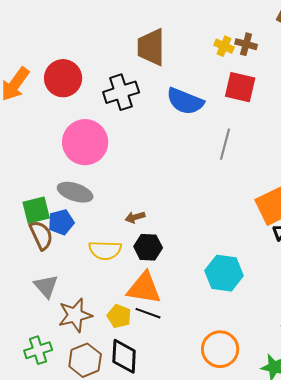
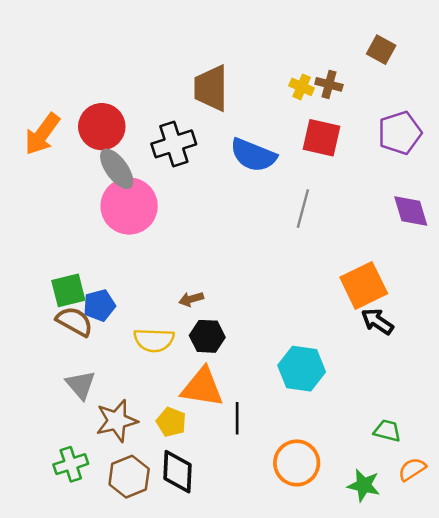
gray ellipse: (75, 192) -> (117, 169), moved, turned 36
brown semicircle: (41, 235) -> (74, 321), turned -36
black line: (148, 313) -> (237, 418), moved, turned 70

